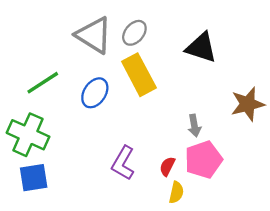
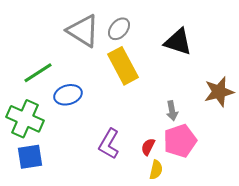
blue ellipse: (95, 93) -> (68, 95), moved, turned 40

